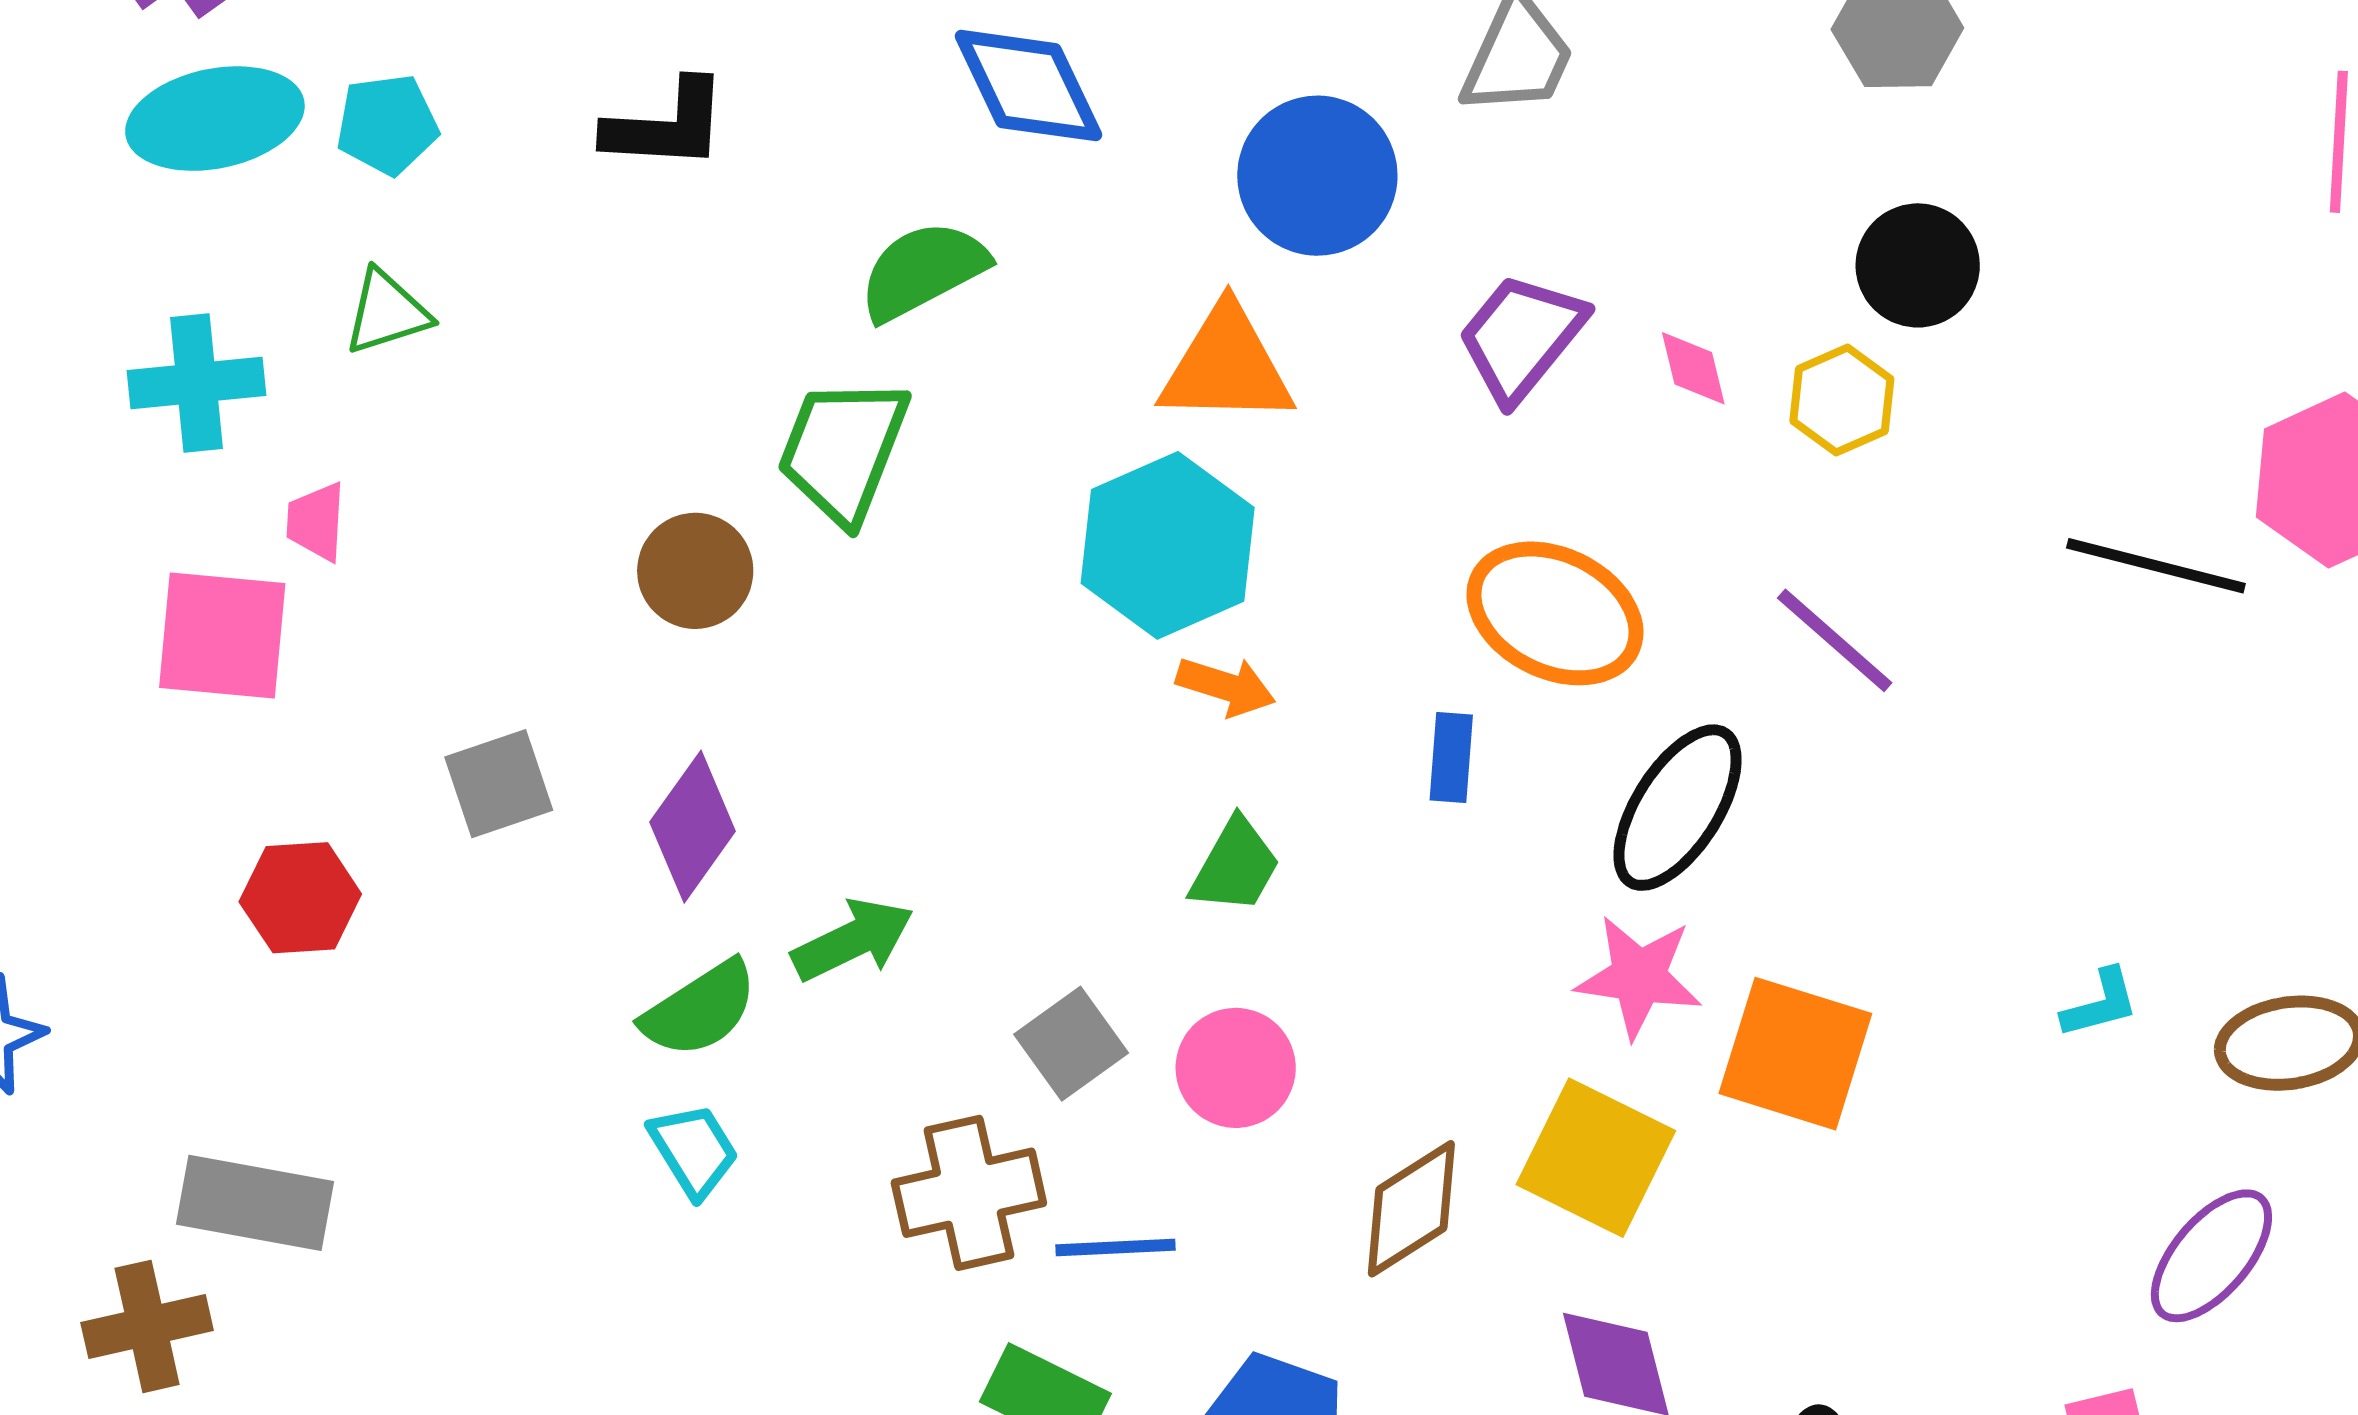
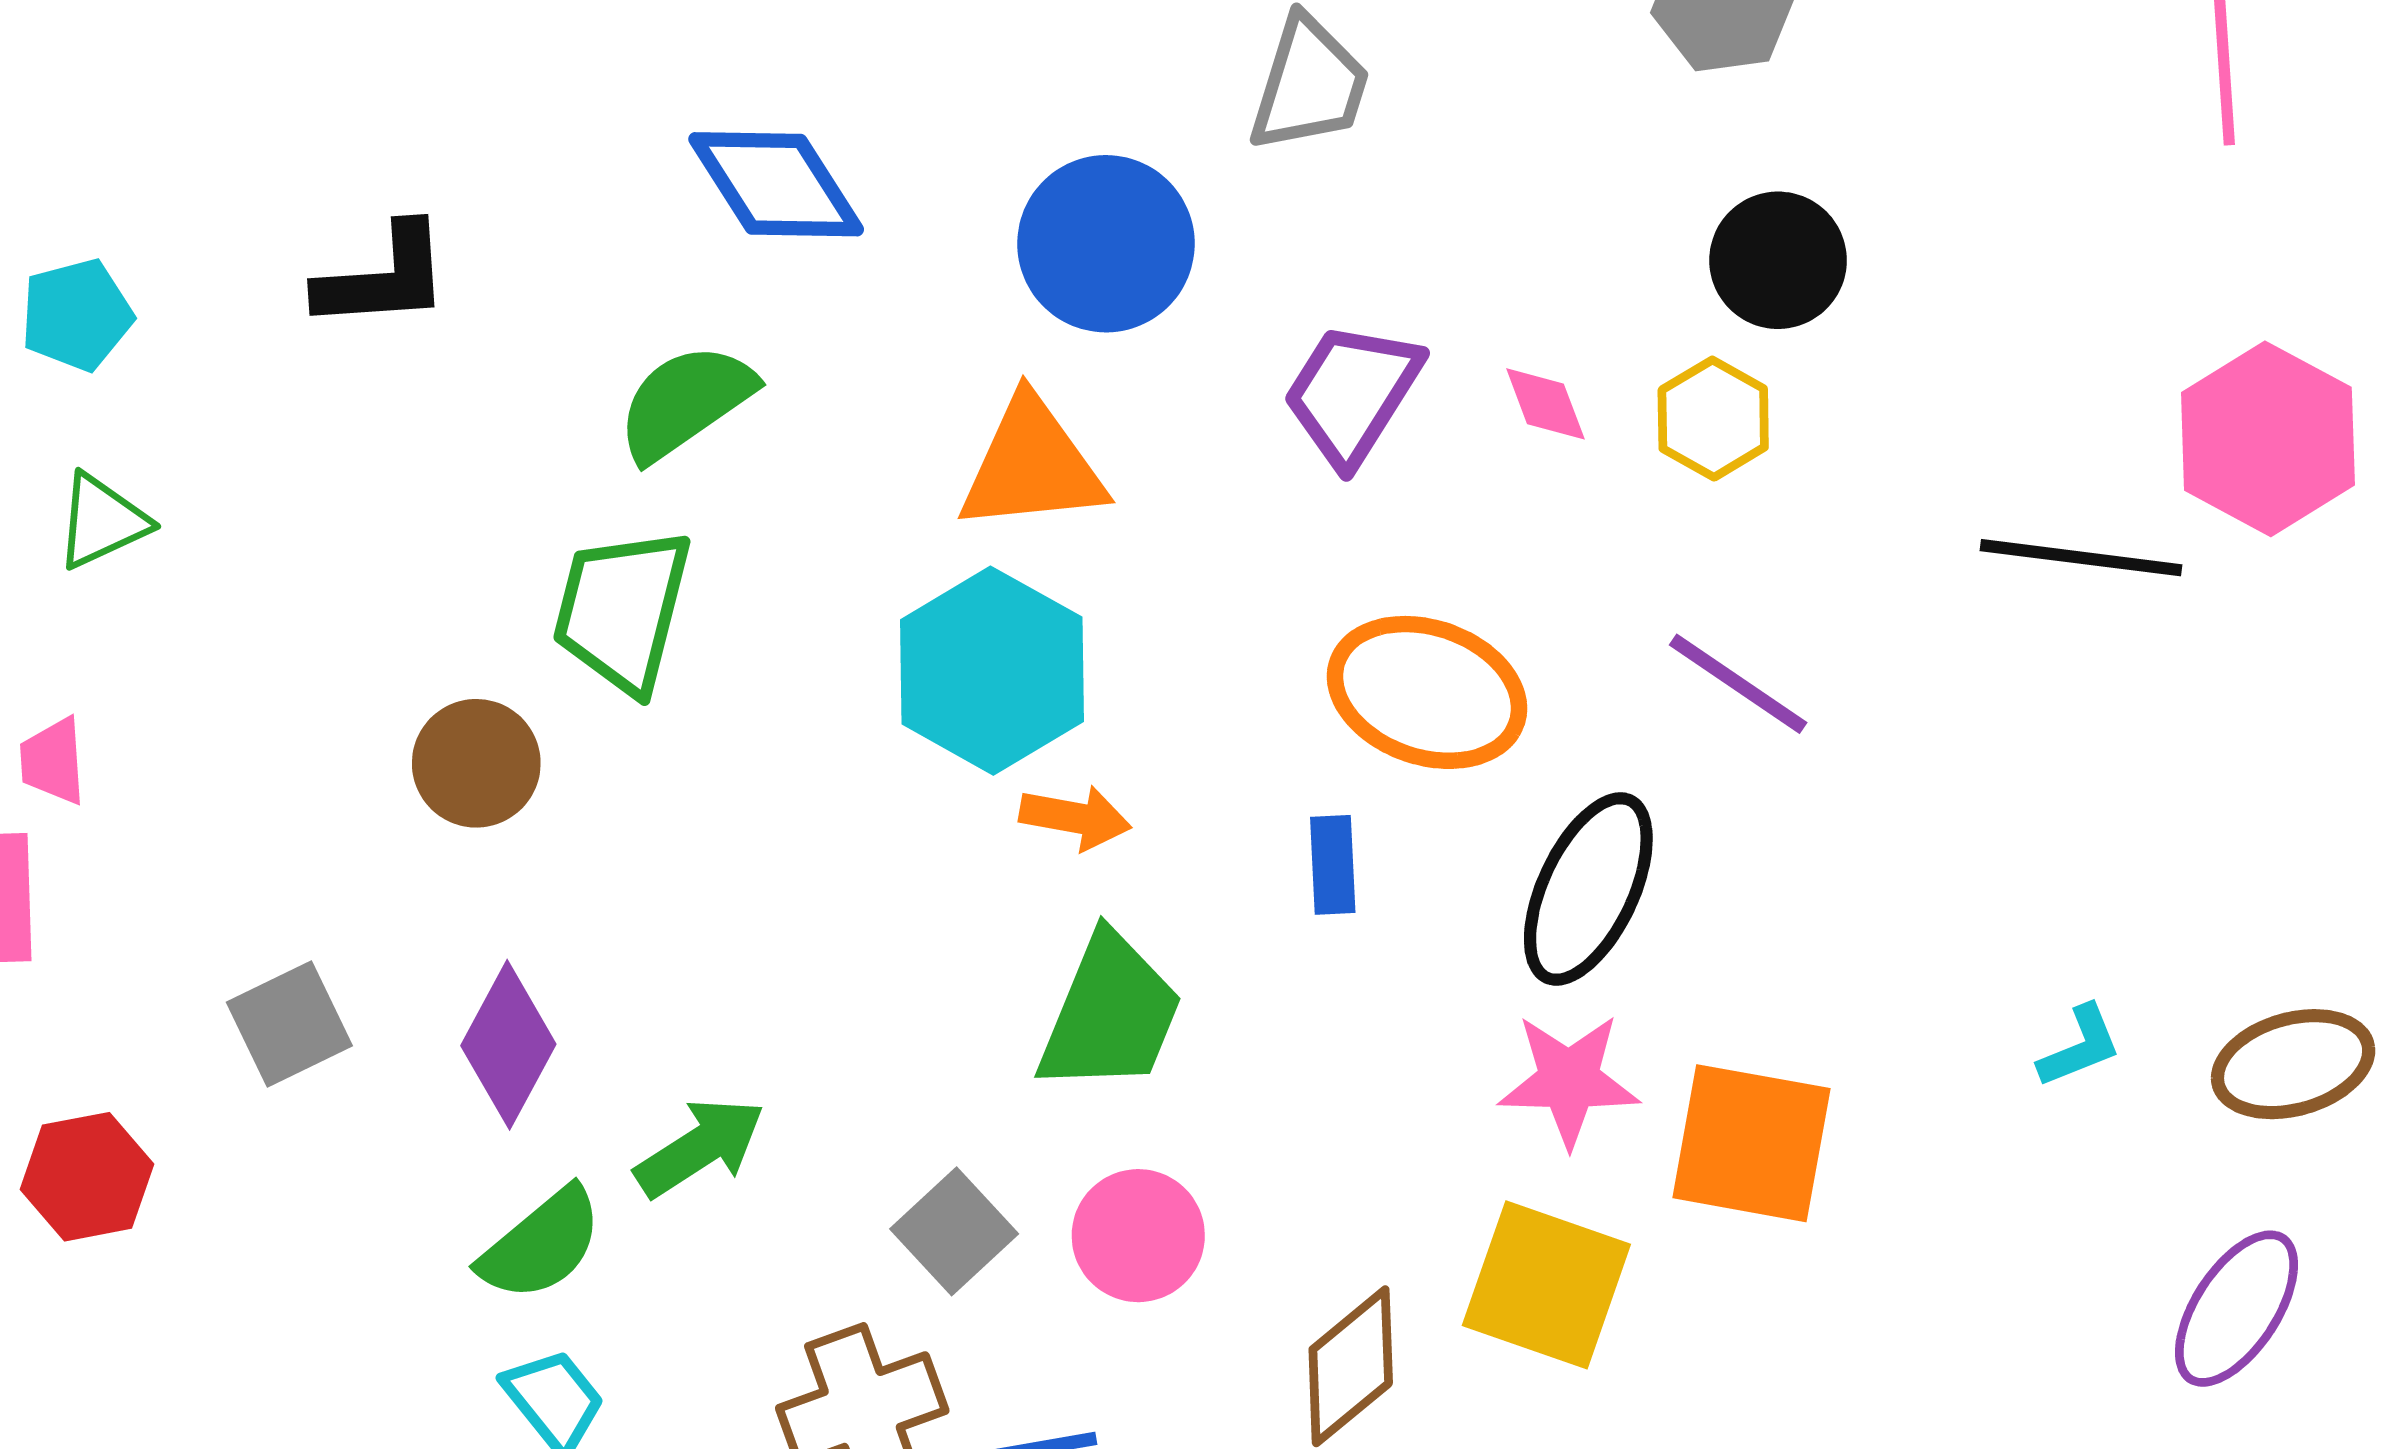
green trapezoid: (1235, 866) -> (1110, 1014), size x1.5

